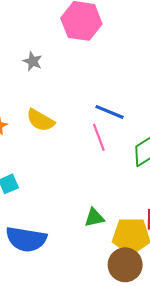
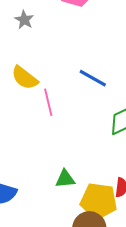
pink line: (99, 137) -> (48, 102), moved

